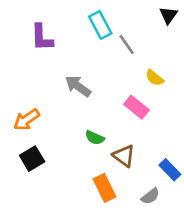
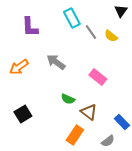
yellow semicircle: (155, 78) -> (111, 36), moved
orange arrow: (26, 120) -> (19, 67), moved
orange rectangle: (104, 188) -> (75, 135), turned 60

